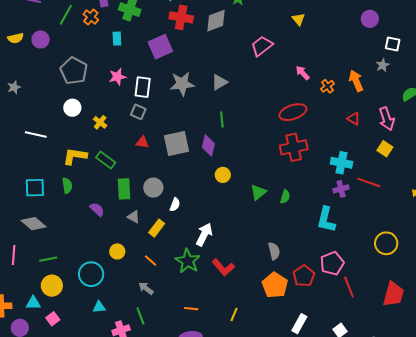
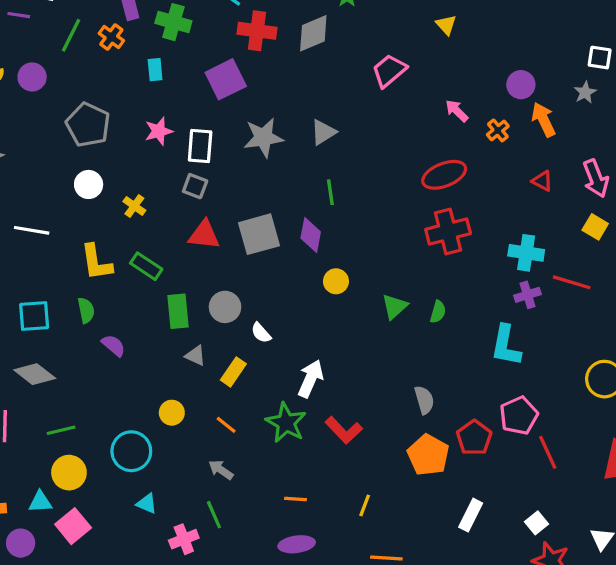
purple circle: (370, 19) -> (521, 85), moved
red triangle: (142, 142) -> (204, 235), size x1.5
yellow L-shape: (75, 156) -> (96, 262), turned -105
white semicircle: (175, 205) -> (261, 333), turned 120
purple semicircle: (97, 209) -> (114, 345), moved
cyan triangle: (99, 307) -> (147, 504), turned 32
pink square: (53, 319) -> (73, 526), size x1.5

